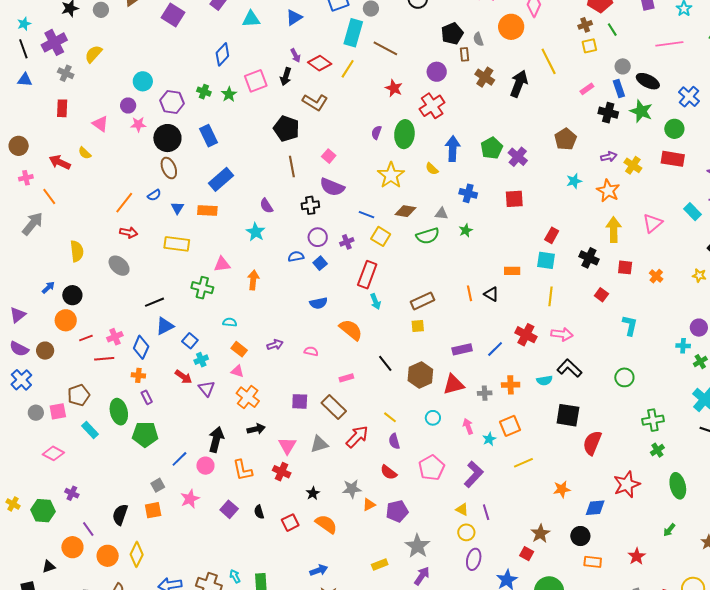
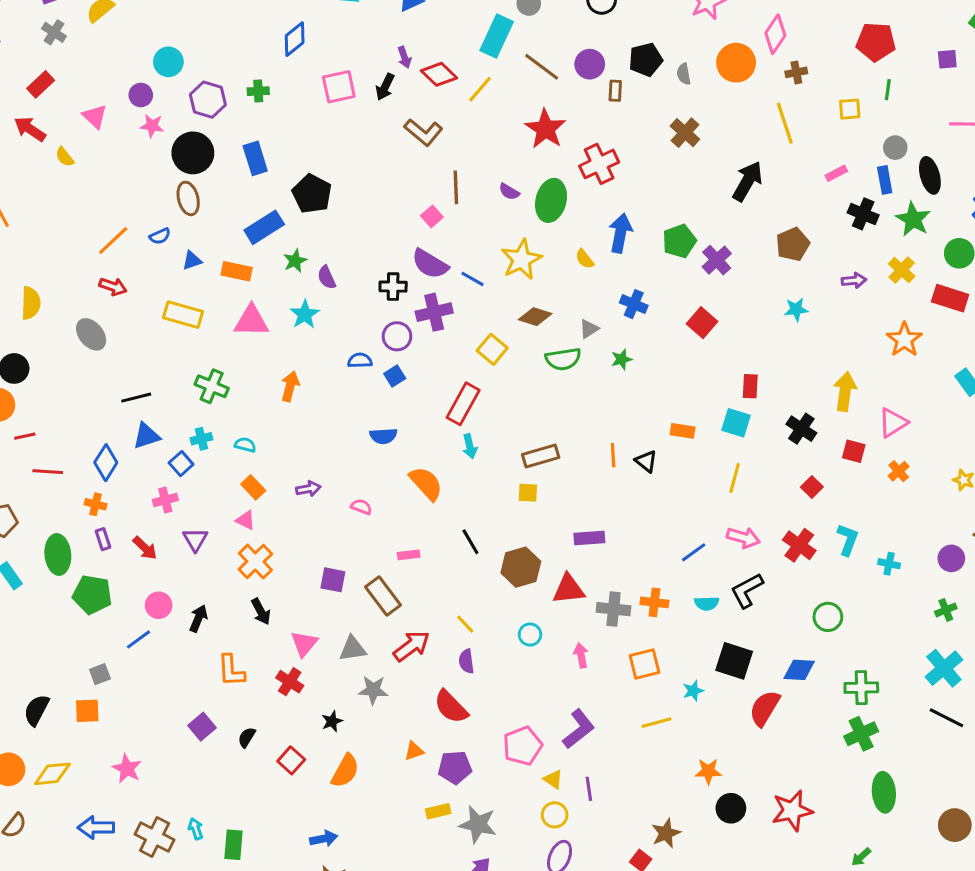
brown cross: (585, 25) -> (796, 72), moved
green line: (612, 30) -> (888, 90), turned 32
brown rectangle: (464, 54) -> (615, 91), moved
purple circle: (437, 72) -> (590, 64), moved
black ellipse: (648, 81) -> (930, 175), turned 40
black arrow: (519, 84) -> (748, 181), moved
red star: (394, 88) -> (545, 129), size x1.5
green cross: (204, 92) -> (258, 91), turned -32
green star: (229, 94) -> (295, 261), moved
red rectangle: (62, 108) -> (41, 84), turned 36
black pentagon: (286, 129) -> (312, 194), moved
purple semicircle: (376, 132) -> (509, 192), turned -88
red arrow: (60, 162) -> (30, 129), moved
yellow cross: (633, 165) -> (902, 270), moved
brown line: (292, 167) -> (456, 187), moved
orange star: (608, 191) -> (904, 340), moved
red square: (514, 199) -> (702, 323), turned 36
blue triangle: (177, 208) -> (192, 261), turned 32
gray triangle: (441, 214) -> (589, 329), turned -48
blue line: (366, 215) -> (473, 279), moved
pink triangle: (653, 223) -> (893, 423), moved
red rectangle: (552, 235) -> (750, 386), turned -35
purple cross: (347, 242) -> (434, 312), moved, size x1.6
pink triangle: (222, 264) -> (251, 321), moved, size x1.4
red cross: (526, 335) -> (799, 545), moved
pink cross: (115, 337) -> (165, 500), moved
cyan cross: (683, 346) -> (889, 564), moved
blue line: (495, 349) -> (694, 552), moved
cyan cross: (201, 360) -> (201, 439), moved
black L-shape: (569, 368) -> (747, 590), turned -80
red arrow: (183, 377) -> (145, 548), moved
gray cross: (485, 393) -> (614, 609), size x1.5
black arrow: (256, 429) -> (261, 612), turned 66
black arrow: (216, 439) -> (198, 618), size x0.7
cyan star: (489, 439) -> (693, 691), moved
green cross: (657, 450) -> (861, 734), size x1.5
pink circle: (205, 466) -> (159, 605), moved
pink pentagon: (432, 468) -> (522, 746), moved
red semicircle: (389, 472) -> (451, 707), size x1.4
red star: (627, 484) -> (792, 810), moved
gray star: (352, 489) -> (373, 690), moved
pink star: (190, 499) -> (127, 769), moved, turned -30
blue diamond: (595, 508) -> (799, 670), moved
black semicircle: (259, 512) -> (247, 737), turned 40
red square: (290, 523) -> (291, 760), turned -30
orange semicircle: (326, 524) -> (345, 771), turned 75
black circle: (580, 536) -> (731, 808), moved
gray star: (417, 546) -> (478, 824), turned -30
yellow diamond: (137, 554) -> (52, 774), turned 50
yellow rectangle: (380, 564) -> (438, 811), moved

